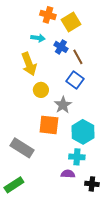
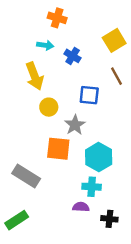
yellow square: (71, 22) -> (114, 40), moved
brown line: (78, 57) -> (117, 76), moved
blue square: (75, 80) -> (89, 95), turned -30

